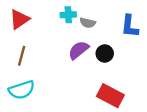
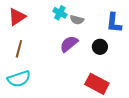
cyan cross: (68, 15) -> (60, 13), turned 32
black circle: (105, 53) -> (100, 47), moved

